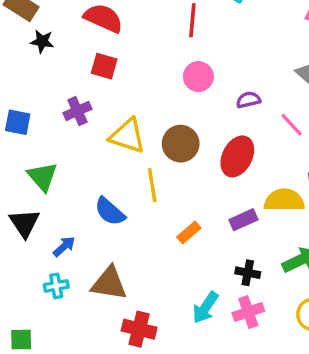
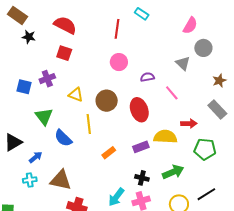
blue square: (18, 122) -> (24, 87), moved
yellow triangle: (127, 136) -> (76, 95), size x0.7
red ellipse: (237, 156) -> (139, 110), turned -50
green triangle: (43, 177) -> (44, 116), moved
black triangle: (24, 223) -> (13, 142), turned 30

